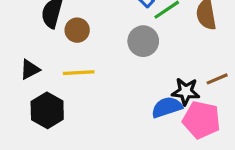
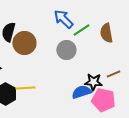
brown circle: (77, 30) -> (24, 43), size x1.5
yellow line: (79, 73) -> (25, 88), moved

